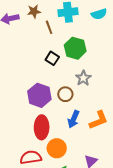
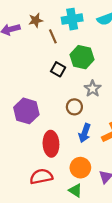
purple hexagon: (39, 95) -> (26, 111), moved
orange circle: (57, 148) -> (80, 168), moved

